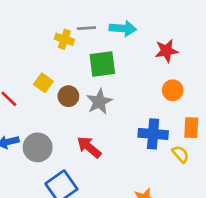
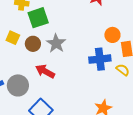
green square: (102, 64) -> (38, 18), moved
orange circle: (173, 90) -> (112, 35), moved
red arrow: (89, 147) -> (45, 71), moved

